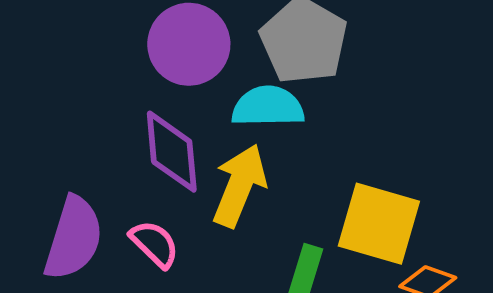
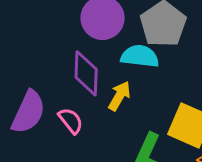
yellow arrow: (239, 186) -> (119, 96), size x0.7

